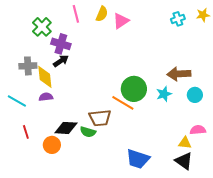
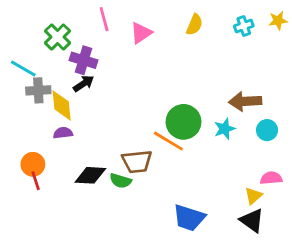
yellow semicircle: (102, 14) -> (194, 25), moved
pink triangle: (121, 21) -> (141, 33), moved
cyan line: (17, 101) -> (23, 68), moved
yellow triangle: (185, 143) -> (253, 196), turned -48
orange circle: (52, 145) -> (33, 164), moved

